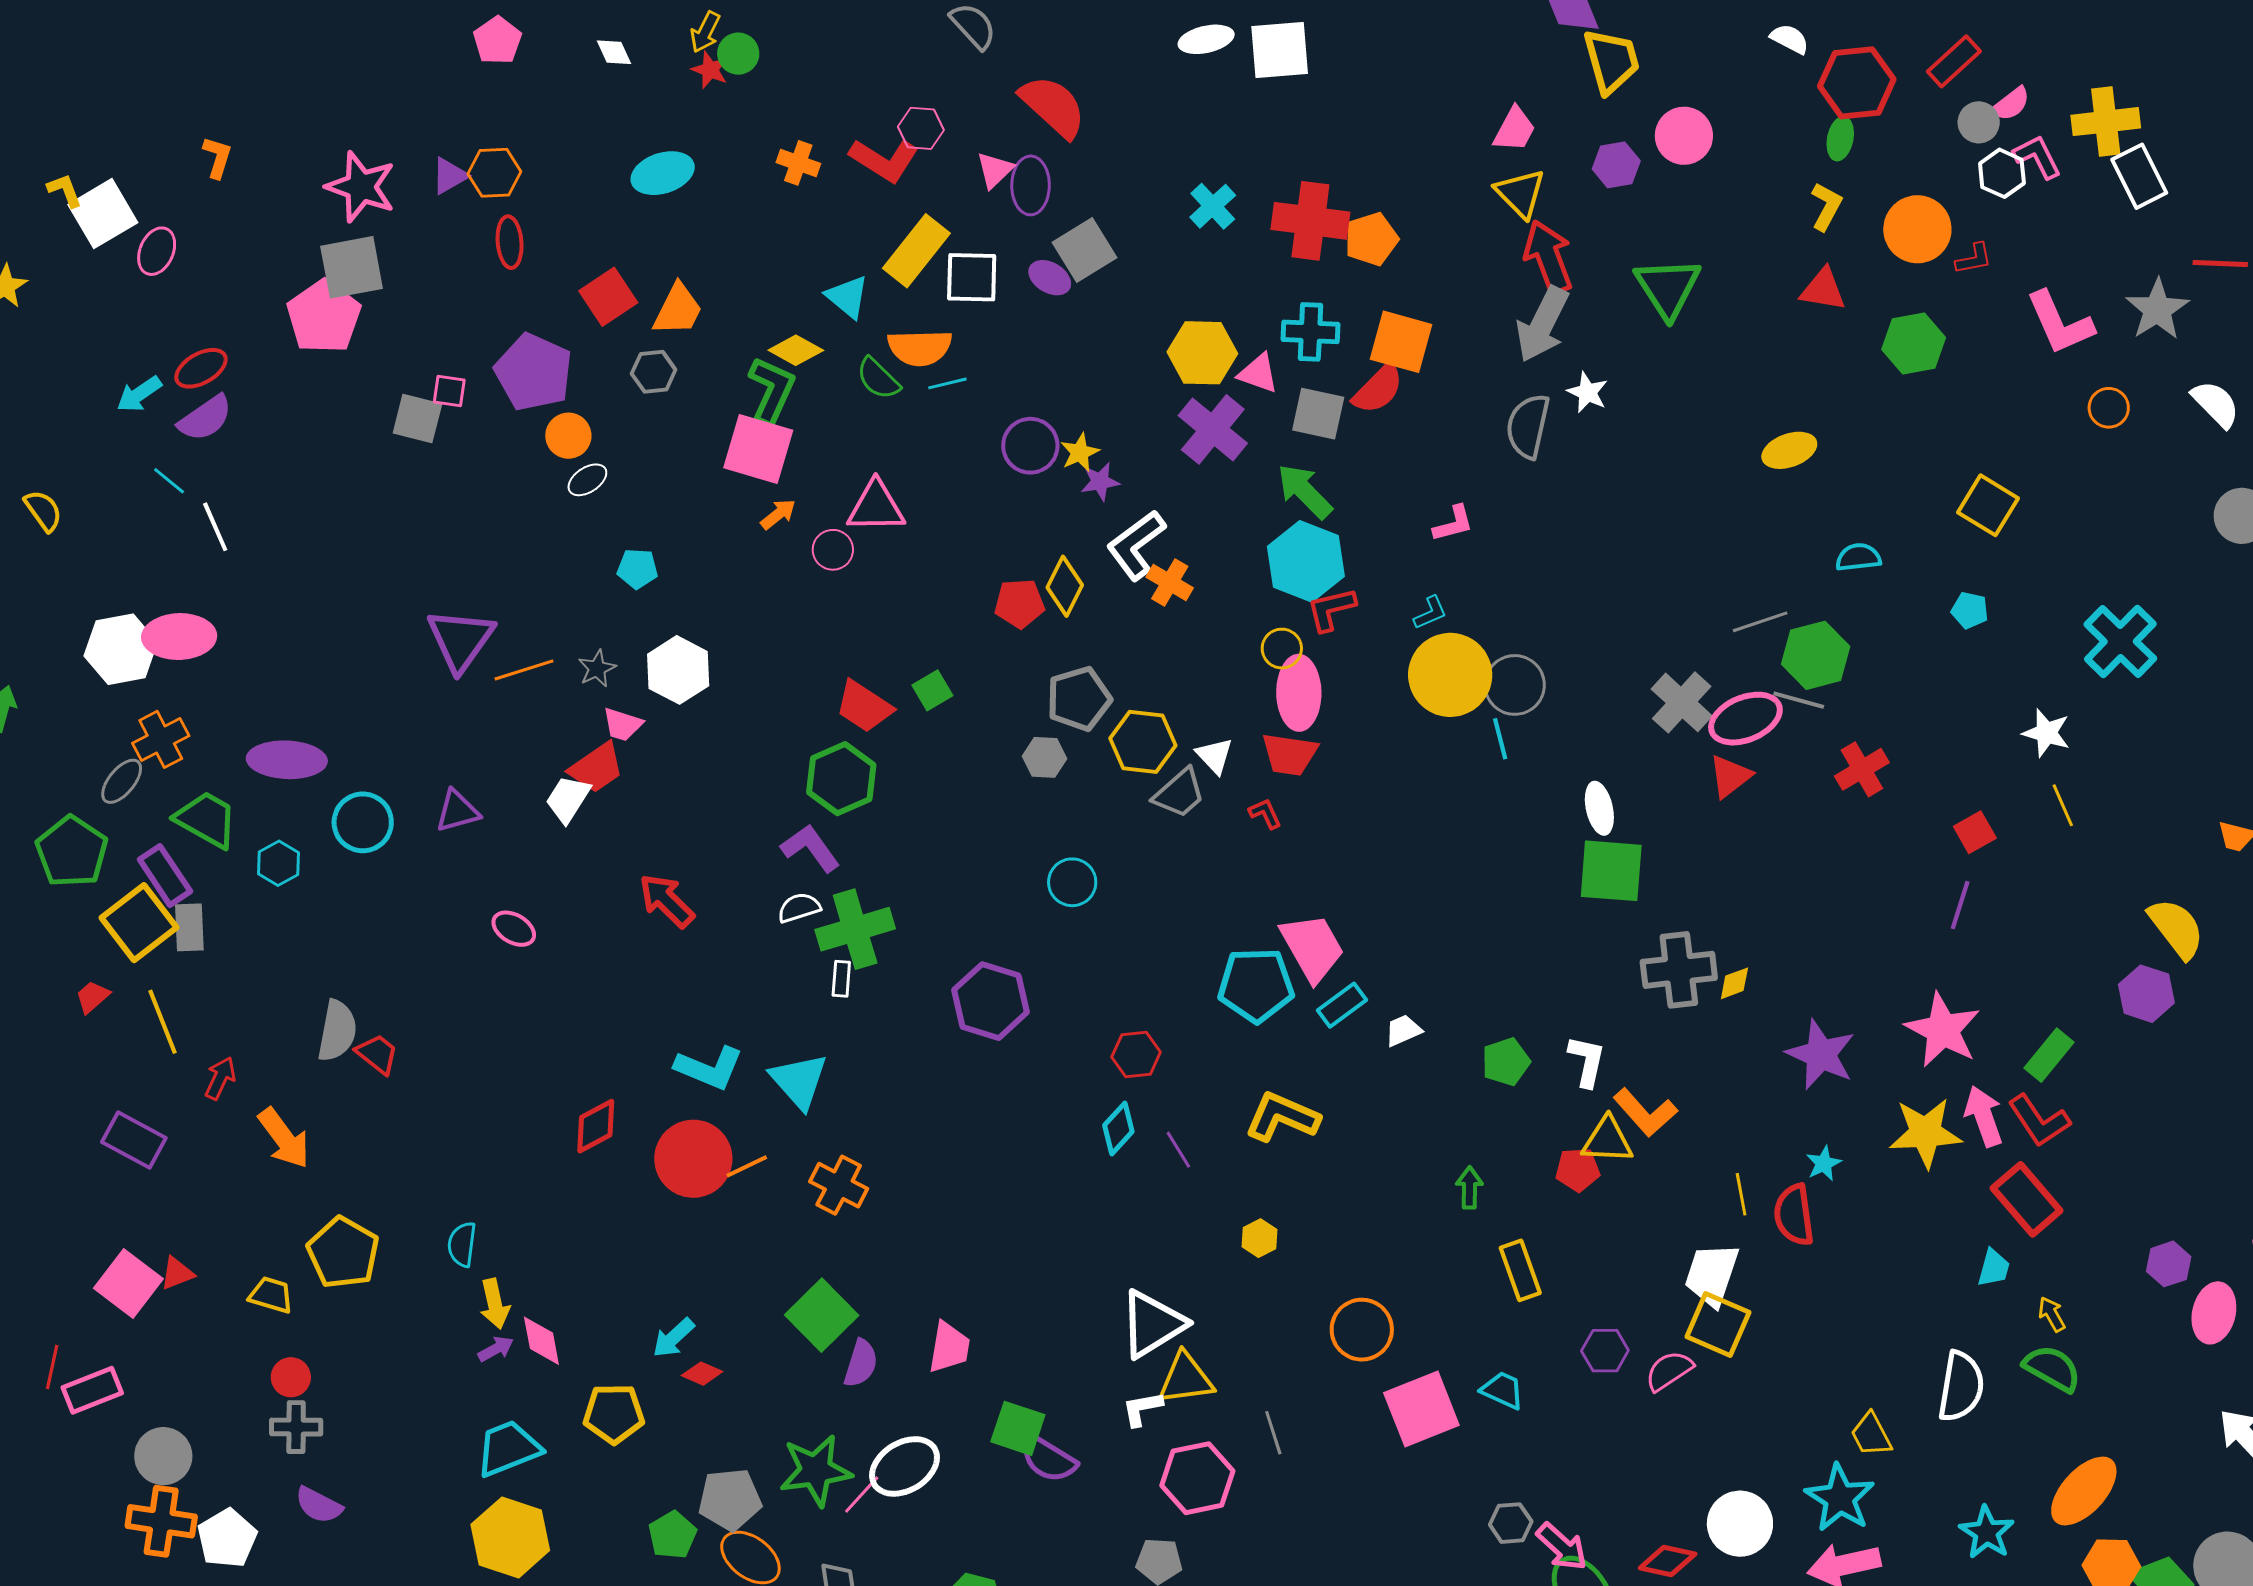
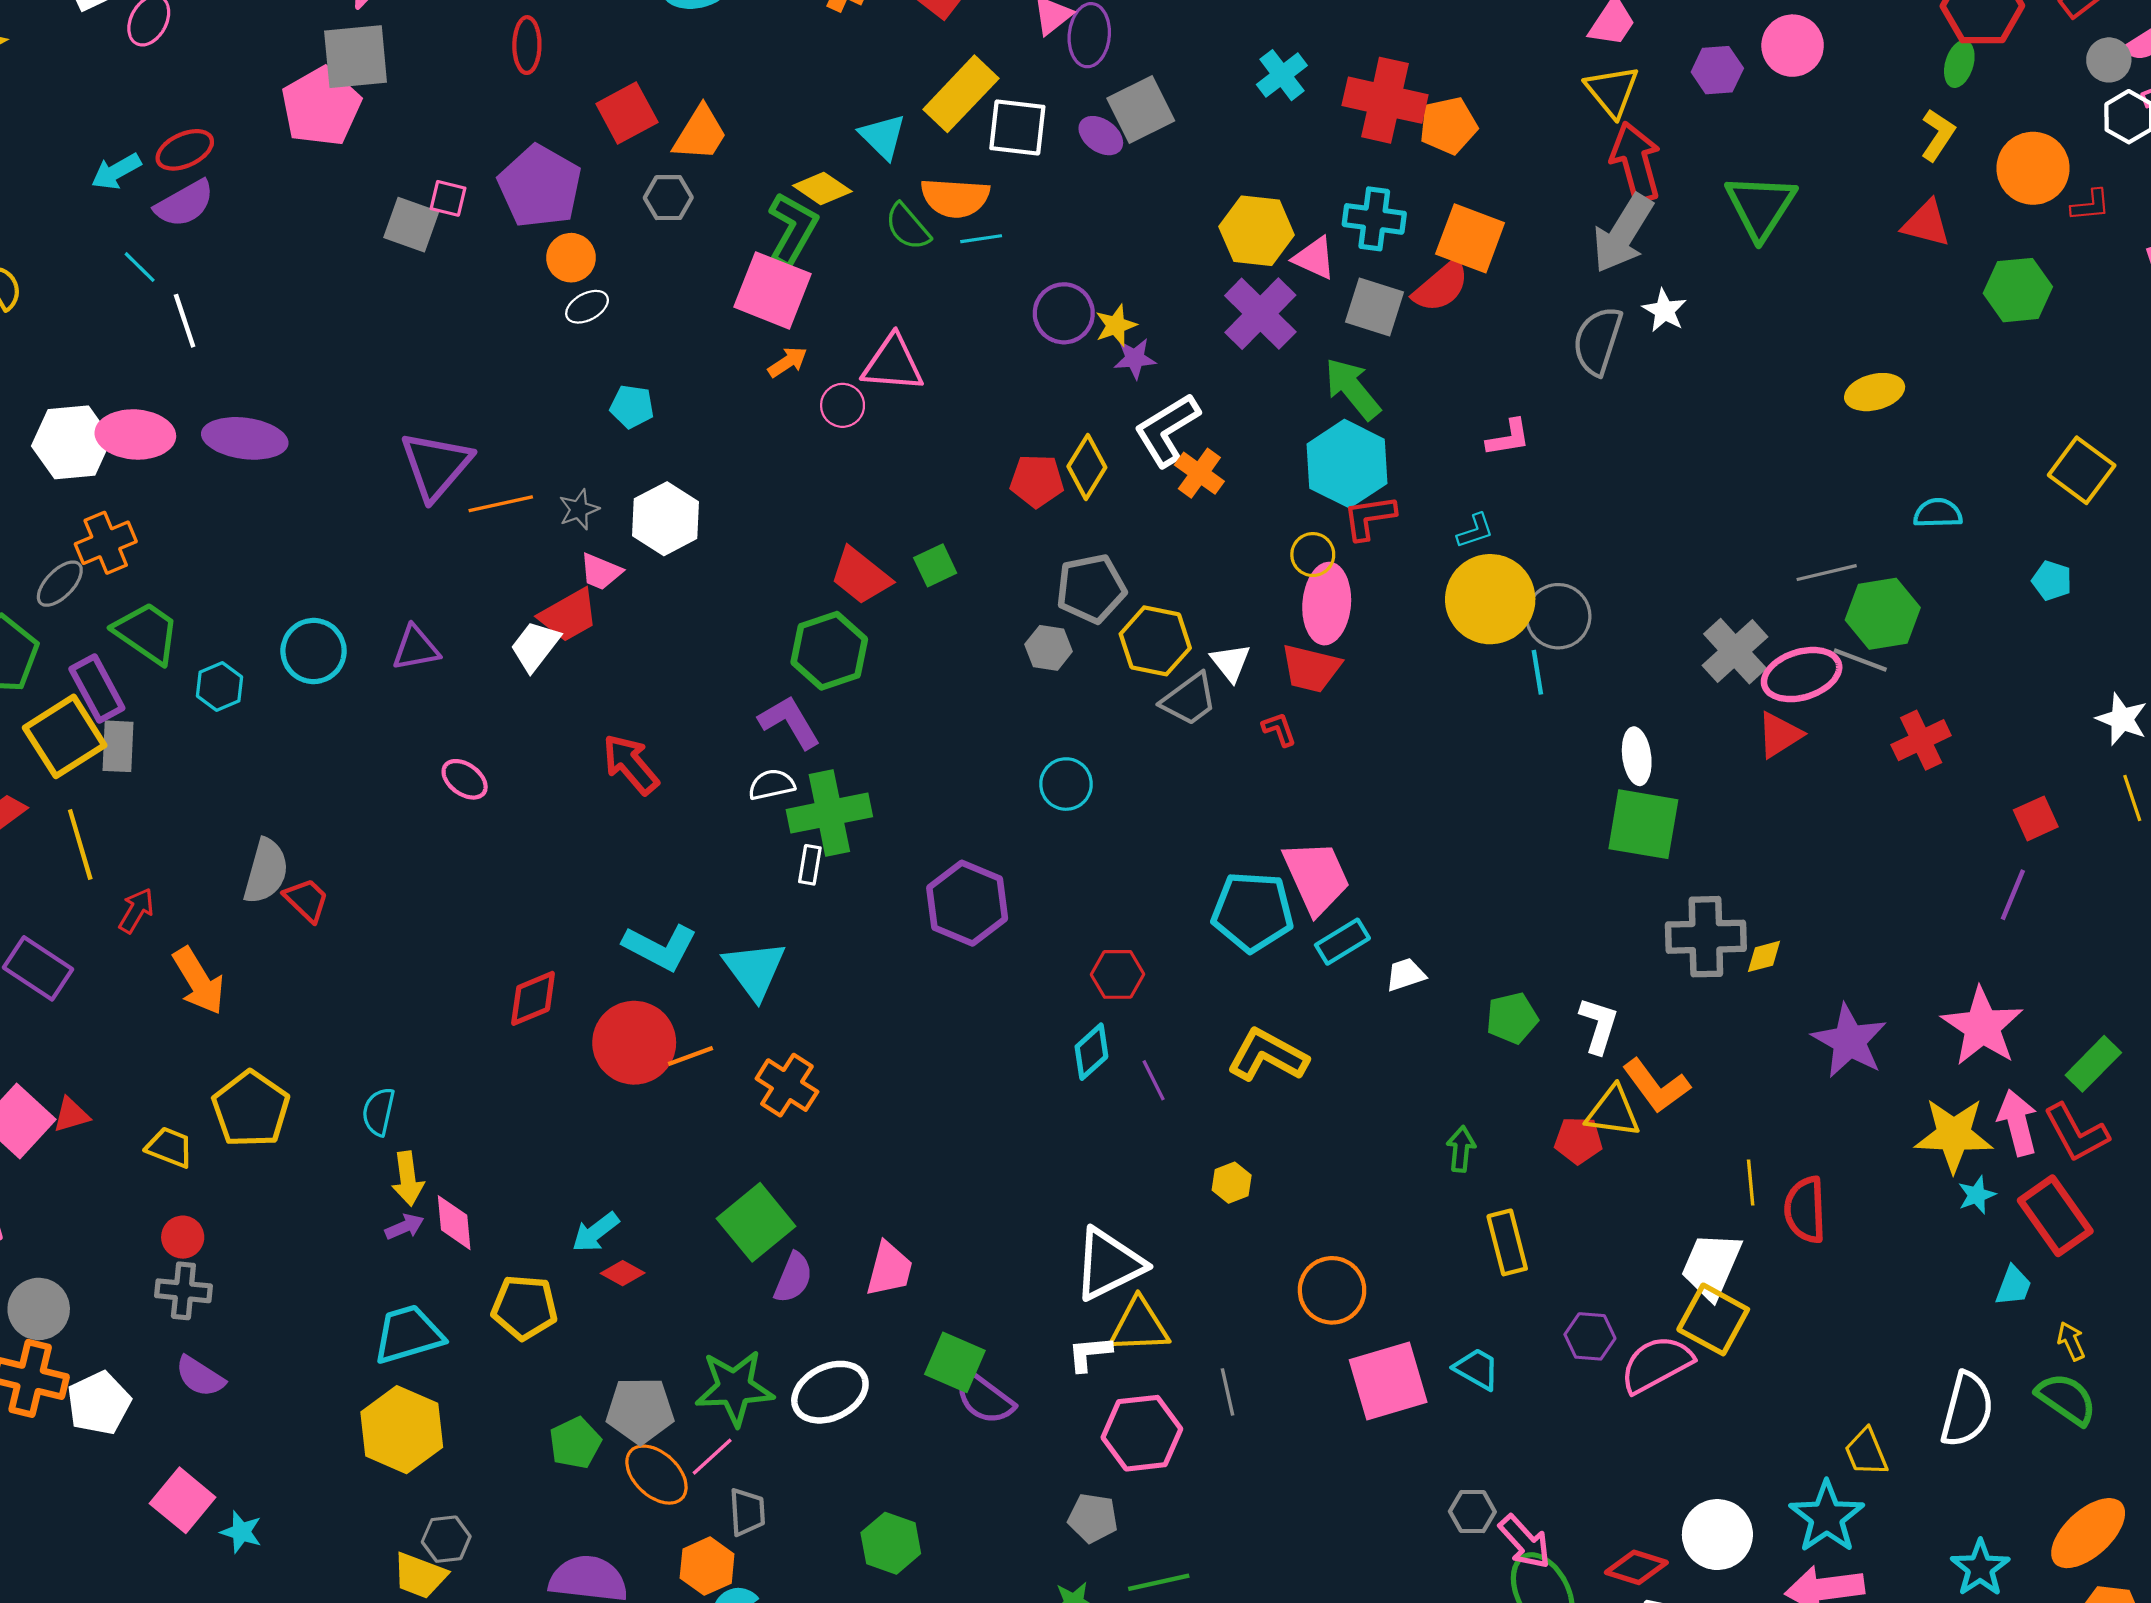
purple ellipse: (287, 760) -> (245, 438), moved
cyan star: (1824, 1163) -> (1977, 1195), moved
pink semicircle: (1669, 1371) -> (1656, 1364), size x1.4
pink line: (862, 1494) -> (712, 1457), moved

